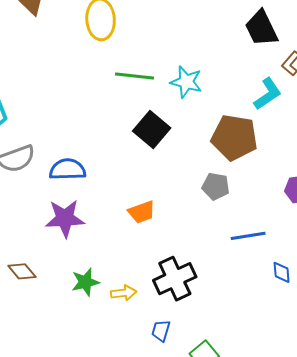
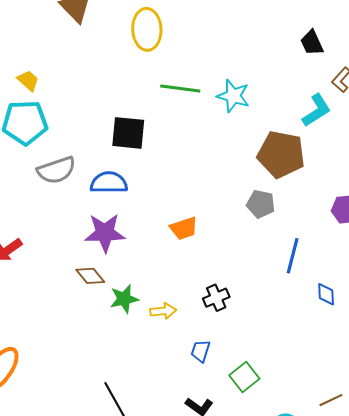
black trapezoid: (261, 28) -> (312, 43), size x0.7
black square: (152, 129) -> (128, 133), moved, turned -36
blue line: (248, 236) -> (293, 256), turned -68
brown diamond: (22, 271) -> (90, 276), moved
black cross: (175, 279) -> (216, 298), size x0.6

